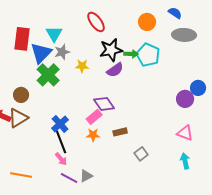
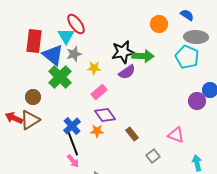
red ellipse: (96, 22) -> (76, 24), moved
blue triangle: (41, 53) -> (53, 55), turned -35
green arrow: (131, 54) -> (143, 56), size x1.5
cyan pentagon: (148, 55) -> (187, 57), moved
purple diamond: (104, 104) -> (105, 115), moved
pink rectangle: (94, 117) -> (99, 92), moved
brown rectangle: (120, 132) -> (132, 134), turned 64
pink triangle: (185, 133) -> (176, 135), moved
orange star: (93, 135) -> (97, 131), moved

